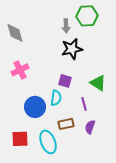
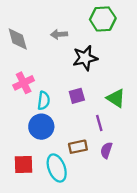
gray arrow: (66, 26) -> (59, 34), moved, turned 88
purple square: (65, 81) -> (77, 96), turned -32
cyan semicircle: (56, 98) -> (44, 101), moved

